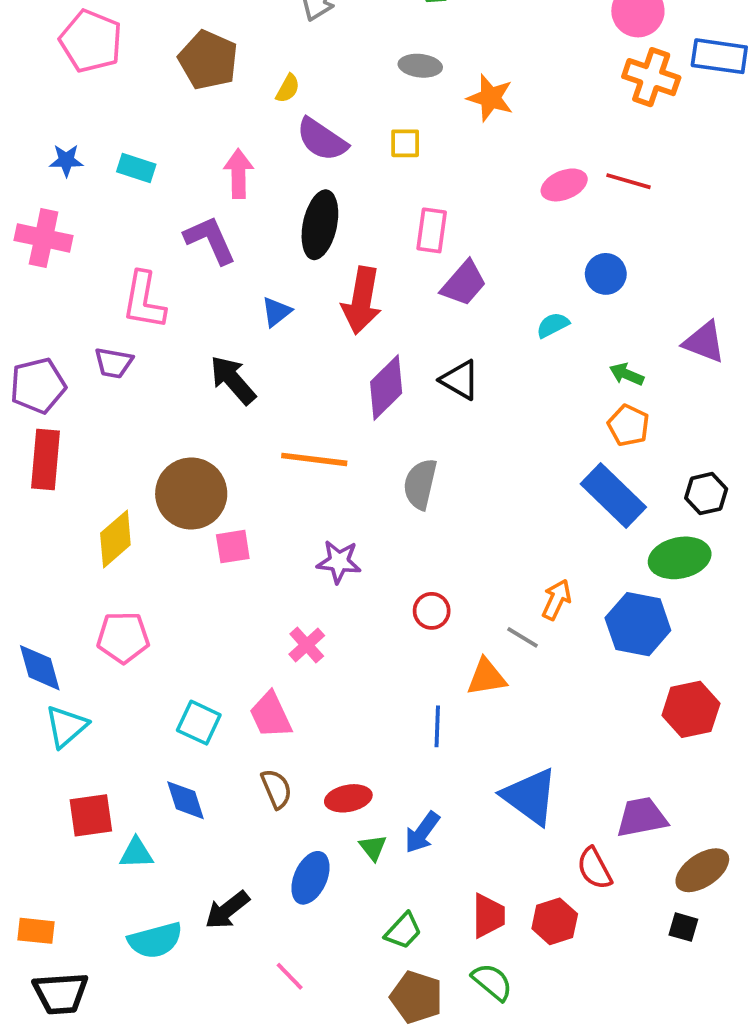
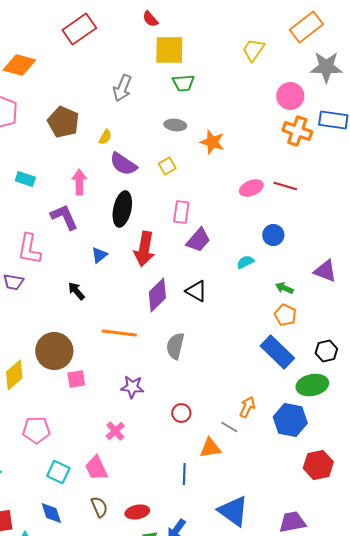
yellow square: (405, 143) -> (167, 166), turned -30
black arrow: (233, 380) -> (76, 291), size x0.7
pink pentagon: (123, 637) -> (36, 430), moved

